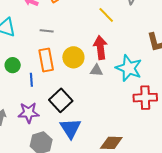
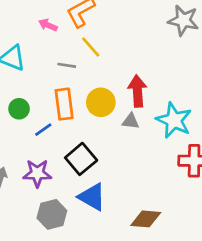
yellow line: (106, 15) -> (91, 47), moved
blue line: (31, 80) -> (43, 130), turned 56
blue triangle: (70, 128) -> (92, 197), turned -30

